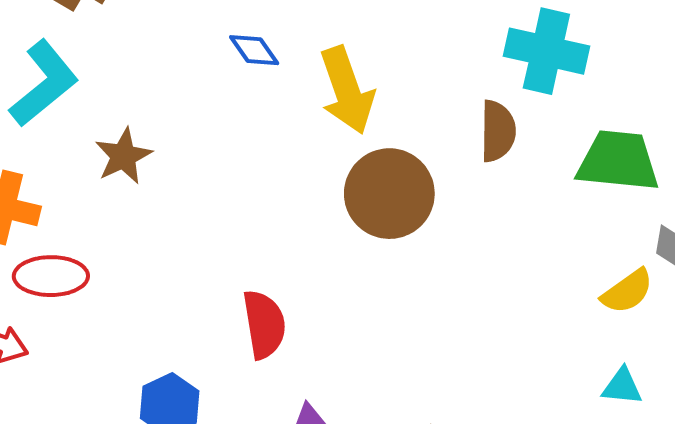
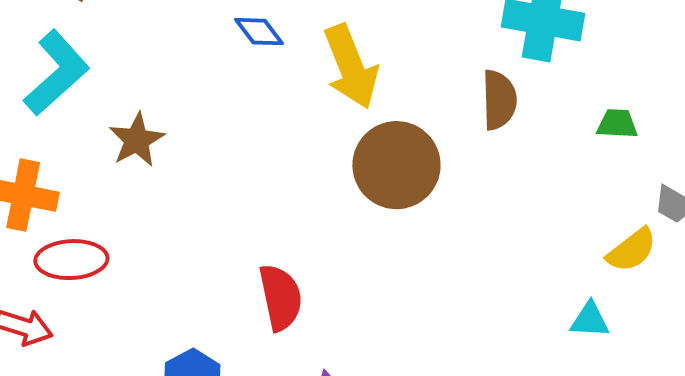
green trapezoid: (618, 161) -> (617, 124), size x0.5
cyan triangle: (622, 386) -> (590, 320), moved

